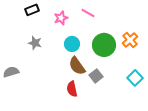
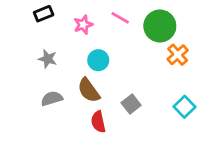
green circle: (104, 45) -> (160, 26), moved
brown semicircle: (77, 66) -> (89, 90), moved
gray semicircle: (11, 72) -> (52, 99), moved

